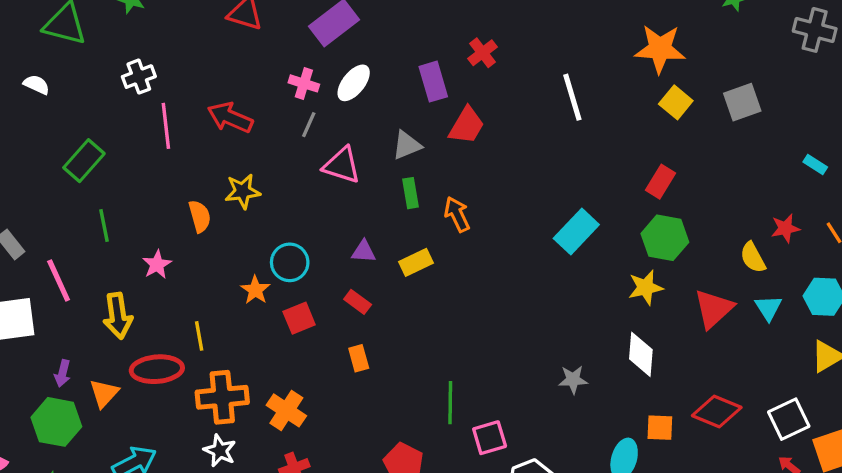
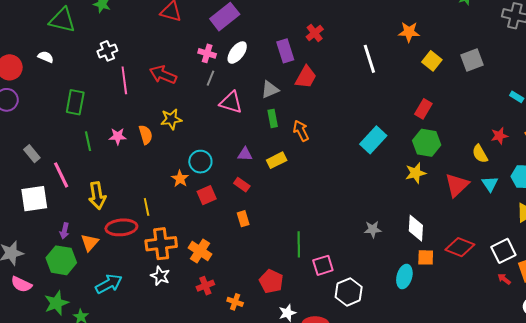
orange star: (660, 49) -> (409, 32), moved, size x0.7
green rectangle: (84, 161) -> (75, 102), turned -30
pink star: (157, 264) -> (118, 136), moved, turned 30
white diamond: (641, 354) -> (416, 228), moved

